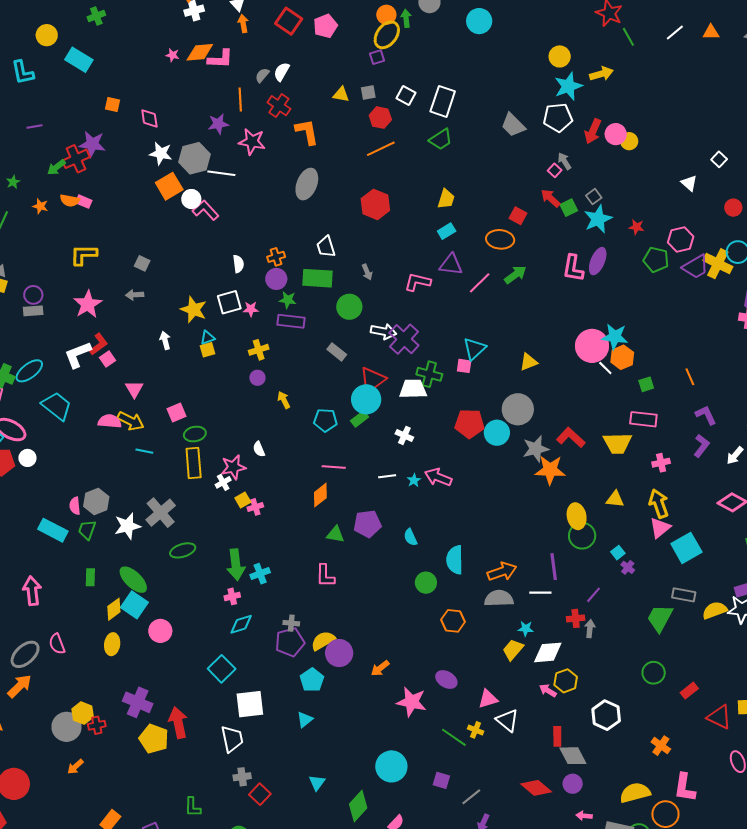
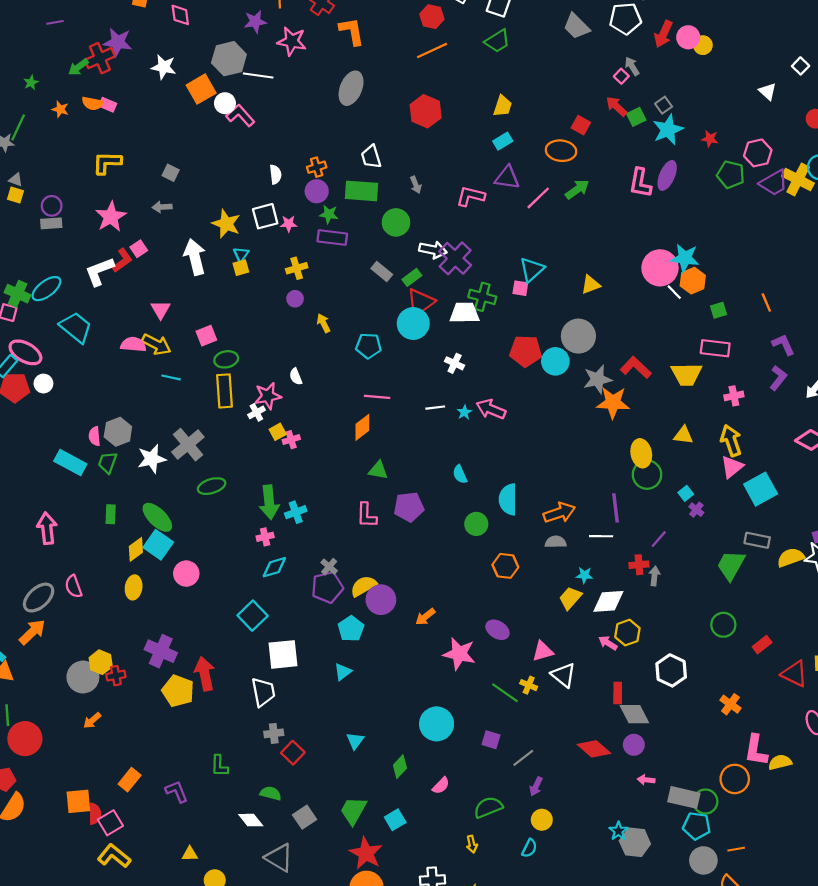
white star: (161, 153) -> (164, 67), moved
cyan triangle: (207, 338) -> (241, 255), turned -35
white arrow: (165, 340) -> (195, 257), size x1.8
pink square: (107, 359) -> (139, 249), moved
green rectangle: (360, 419) -> (412, 277), moved
purple pentagon: (367, 524) -> (409, 507), moved
gray semicircle: (499, 598) -> (556, 542), size x0.7
gray cross: (291, 623) -> (329, 567), turned 35
yellow semicircle: (635, 793) -> (780, 762), moved, size x0.7
green diamond: (358, 806) -> (400, 767), size x0.7

